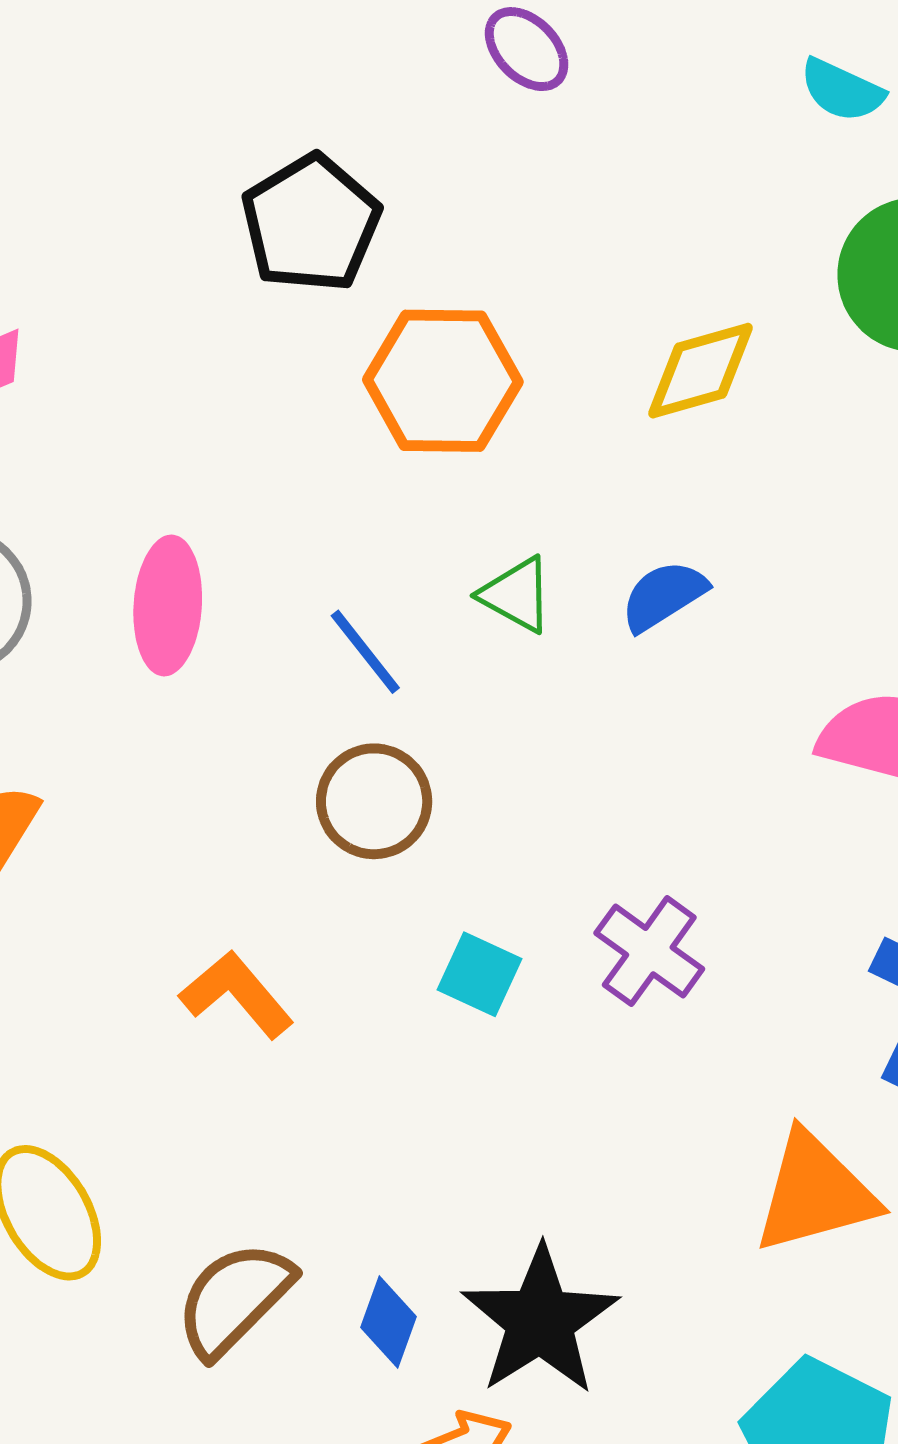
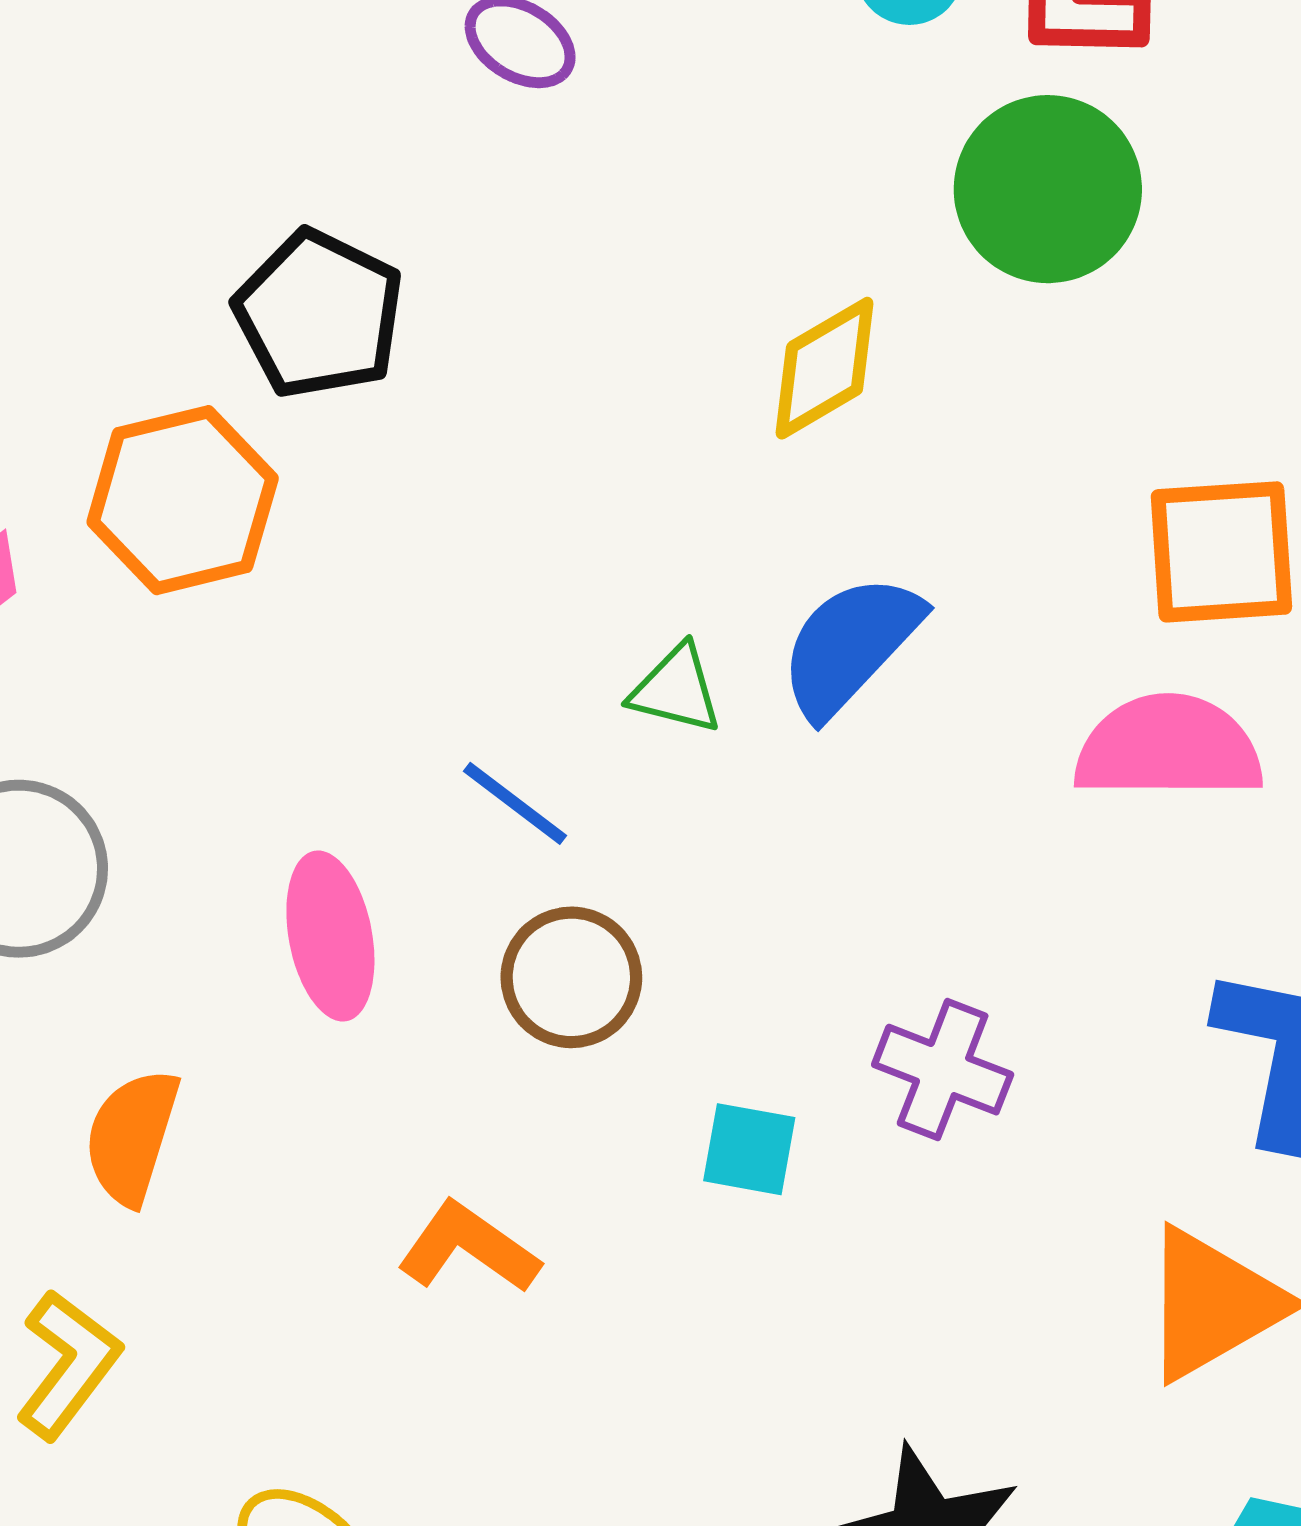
orange hexagon: (443, 381) -> (183, 500), moved
blue semicircle: (664, 596) -> (850, 645), size x1.5
pink ellipse: (168, 605) -> (330, 936), moved

